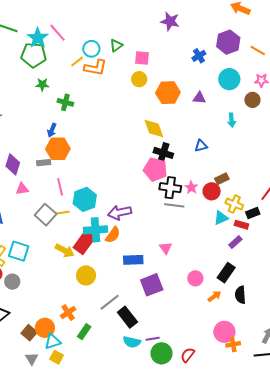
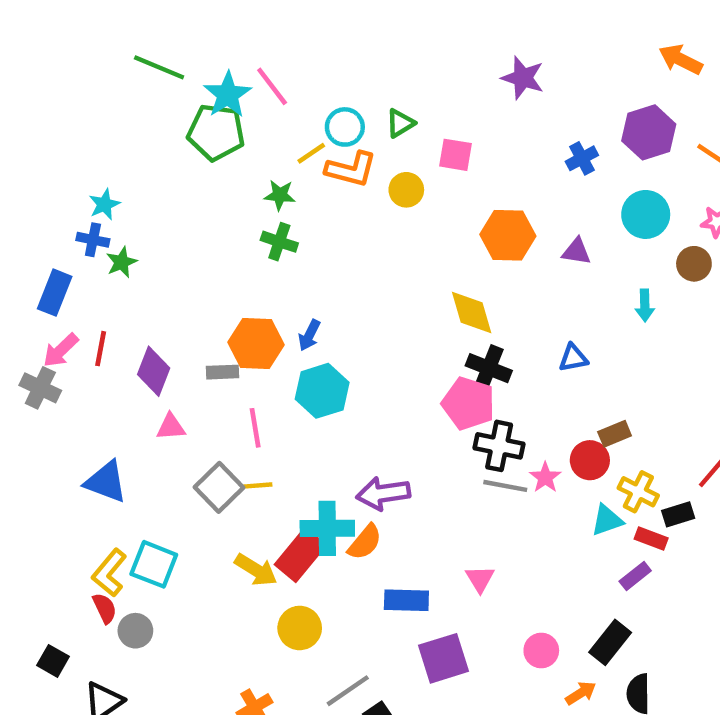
yellow circle: (139, 79) -> (406, 190), moved
green star: (42, 85) -> (280, 195), moved
blue arrow: (52, 130) -> (309, 335), moved
pink star: (191, 187) -> (545, 477), moved
cyan hexagon: (85, 199) -> (322, 391), moved

